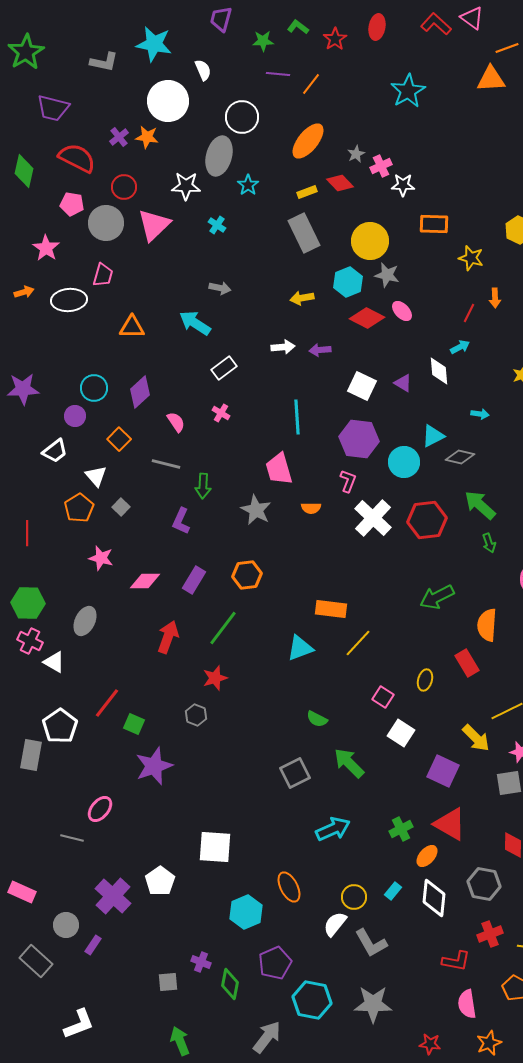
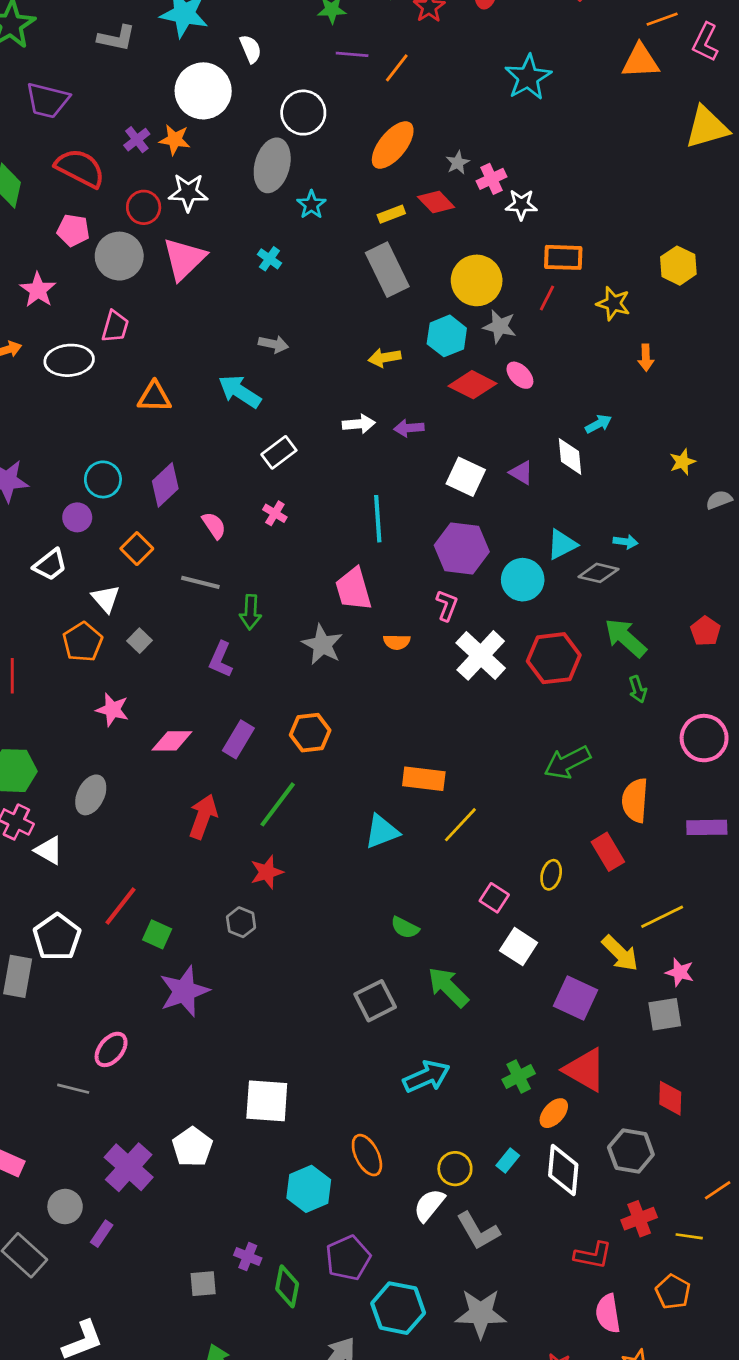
white star: (186, 186) -> (188, 192), moved
red line: (469, 313) -> (547, 298), moved
cyan arrow: (480, 414) -> (626, 542), moved

